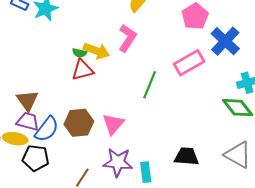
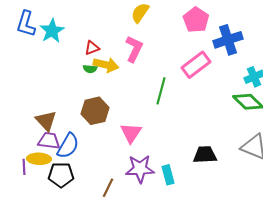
blue cross: (225, 41) -> (228, 40), turned 36
red triangle: (83, 70) -> (92, 48), moved, size x0.7
brown hexagon: (79, 123) -> (95, 111), moved

